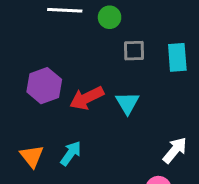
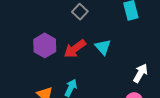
gray square: (134, 51) -> (80, 12), moved, turned -35

